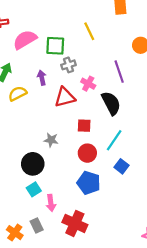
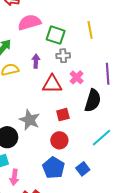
black semicircle: (111, 103) -> (93, 101), turned 30
red square: (84, 126) -> (63, 115), turned -32
gray star: (51, 140) -> (30, 120), size x1.5
cyan line: (114, 140) -> (102, 138), moved
blue square: (122, 166) -> (83, 169), moved

